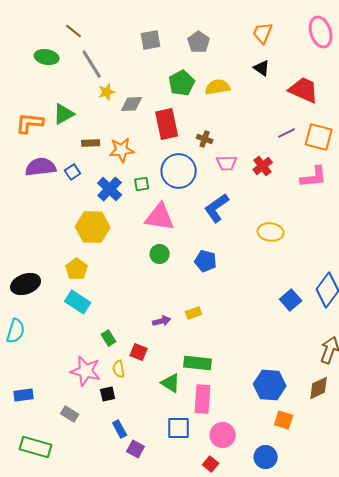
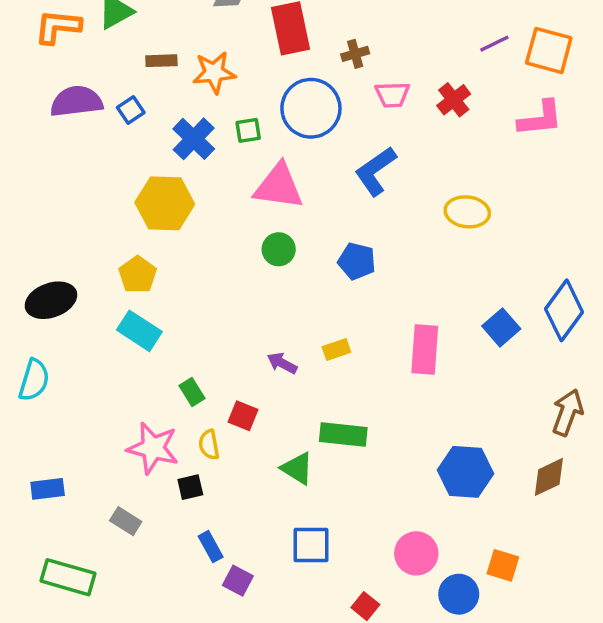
brown cross: (205, 139) -> (355, 54), turned -35
purple arrow: (162, 321) -> (282, 363), turned -138
pink rectangle: (203, 399) -> (425, 350), moved
orange square: (284, 420) -> (503, 565), moved
pink circle: (223, 435) -> (416, 553), moved

